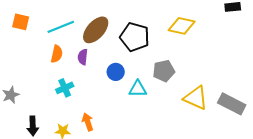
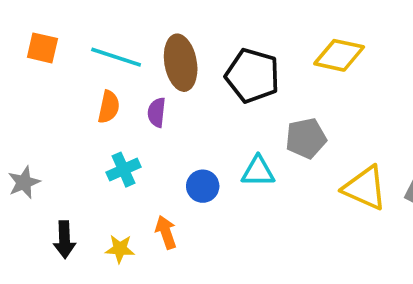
cyan line: (61, 27) -> (116, 57), turned 40
brown ellipse: (96, 30) -> (181, 63), turned -52
blue circle: (116, 72) -> (203, 186), moved

